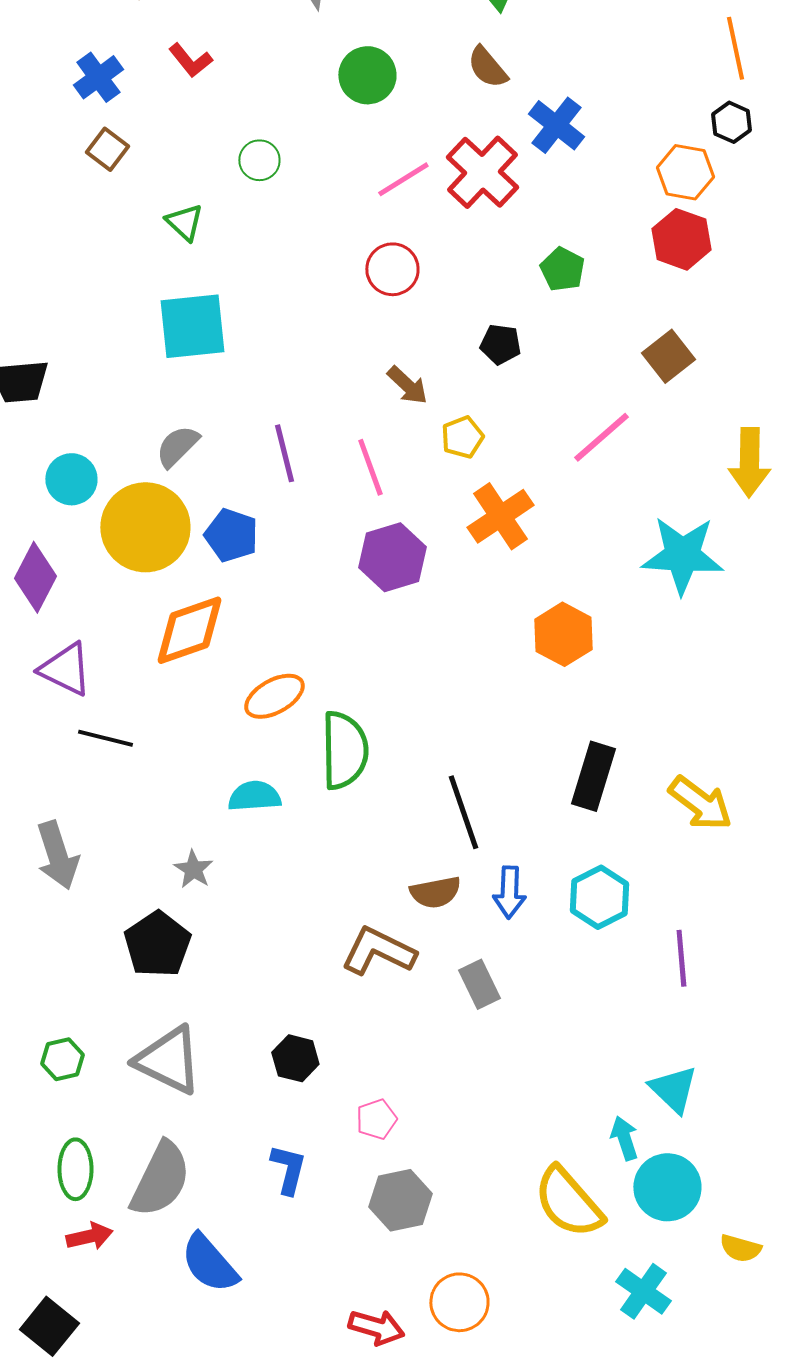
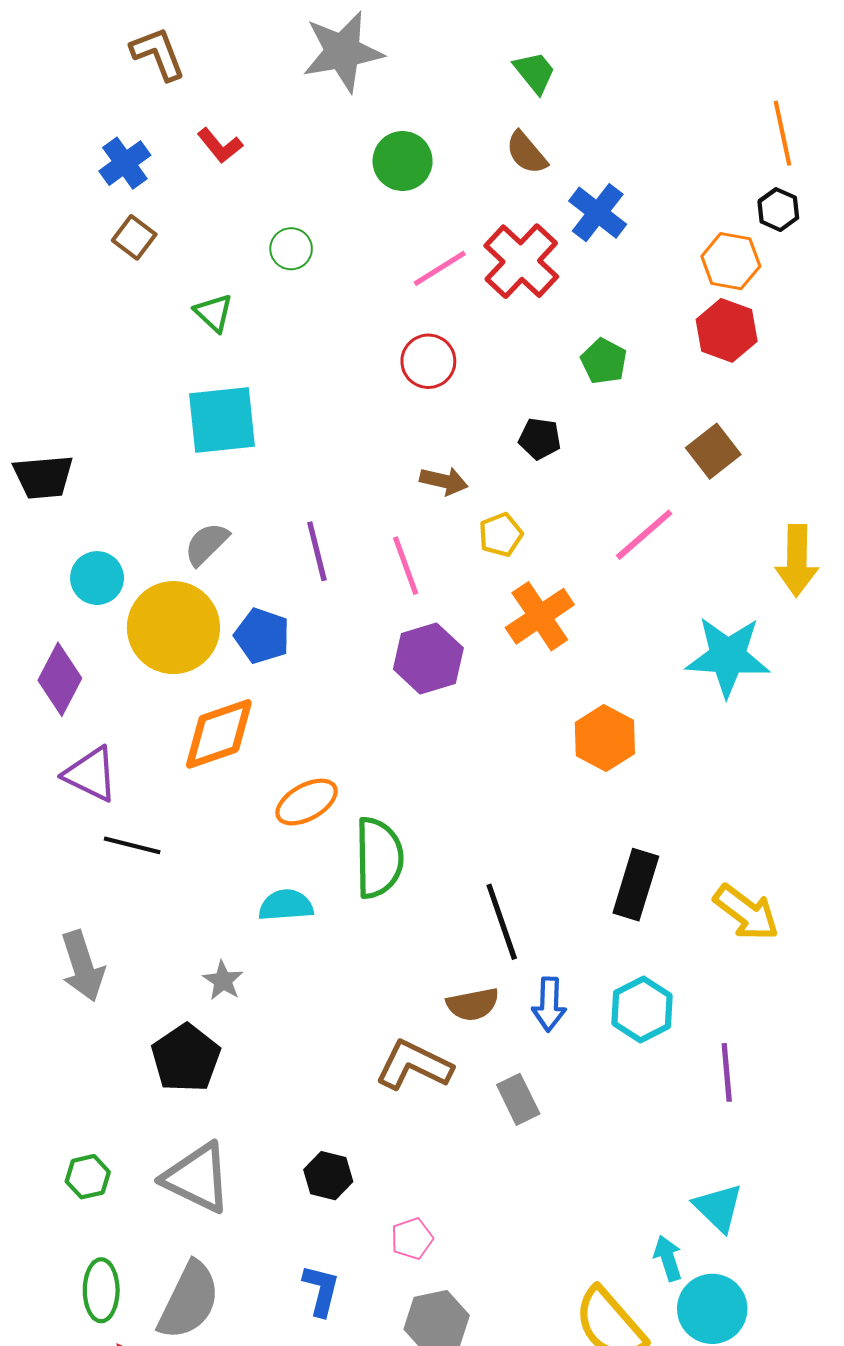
brown arrow: (407, 385) -> (444, 481), turned -30

